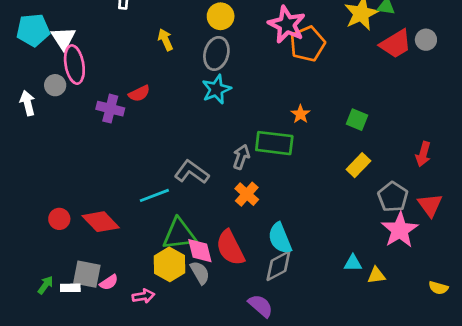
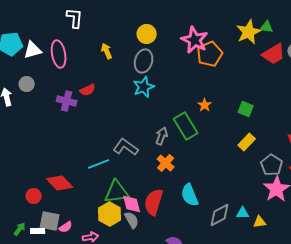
white triangle: (63, 38) -> (33, 50), turned 48
pink ellipse: (74, 65) -> (59, 54), moved
green rectangle: (274, 143) -> (186, 126), turned 52
red circle: (59, 219) -> (34, 196), moved
red semicircle: (230, 248) -> (154, 202), turned 44
gray diamond: (278, 266) -> (220, 215), moved

